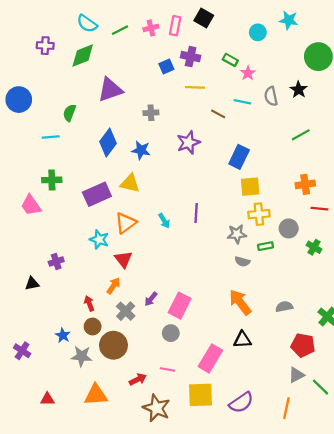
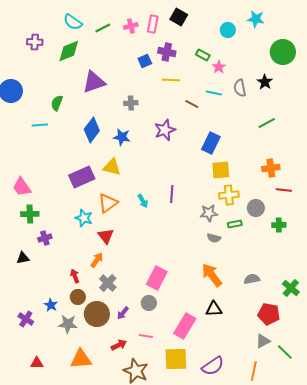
green cross: (52, 180) -> (30, 214), moved
green cross: (314, 247) -> (279, 225), turned -32
purple arrow: (151, 299) -> (123, 313), moved
purple cross: (22, 351) -> (26, 319), moved

